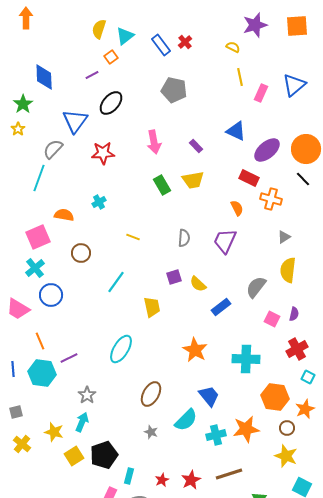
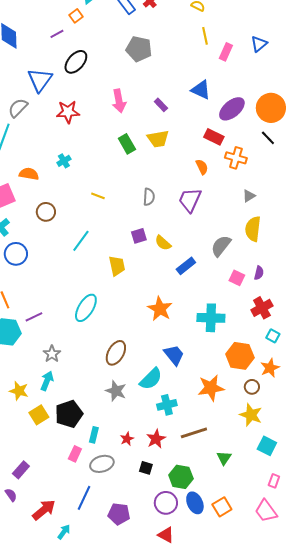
blue triangle: (294, 85) -> (259, 44), size x0.7
gray star: (151, 432) -> (116, 391), size x1.5
cyan cross: (216, 435) -> (167, 405), moved

